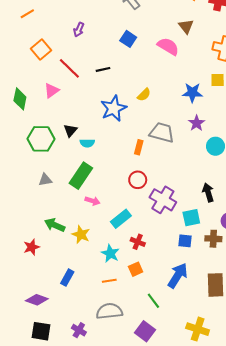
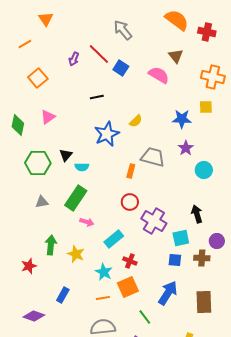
red line: (69, 68) -> (99, 54), moved
green arrow: (55, 225) -> (51, 245), turned 72
orange square: (136, 269) -> (128, 287), size x1.5

